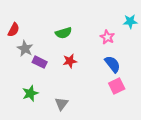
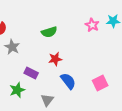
pink star: (107, 37) -> (92, 25), moved
purple rectangle: (40, 62) -> (31, 73), moved
blue semicircle: (112, 64) -> (68, 81), moved

